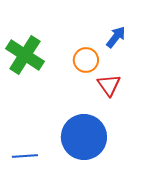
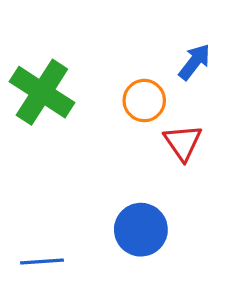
blue circle: (84, 137) -> (141, 230), size x0.7

